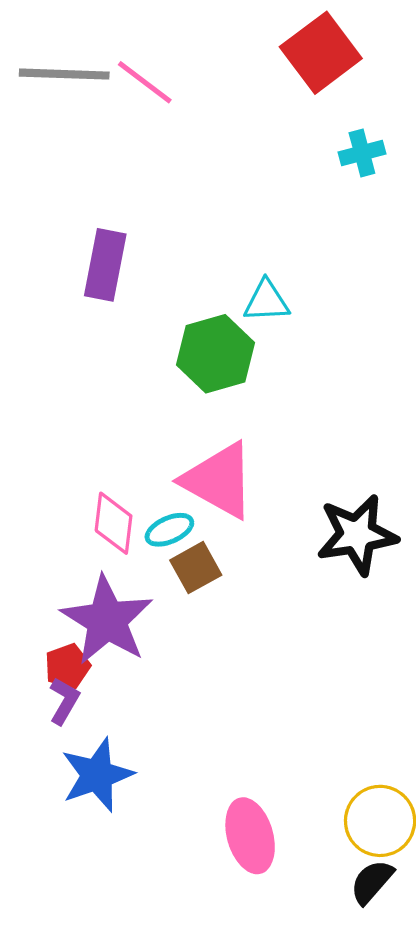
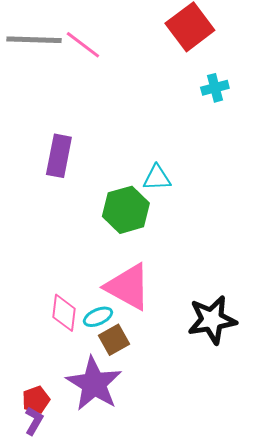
purple star: (107, 620) -> (94, 384), moved

